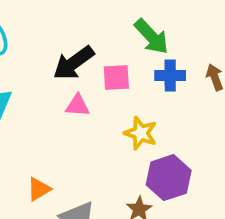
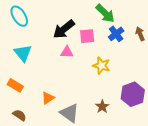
blue cross: (170, 76) -> (116, 34), turned -35
purple hexagon: (169, 178) -> (133, 94), moved

